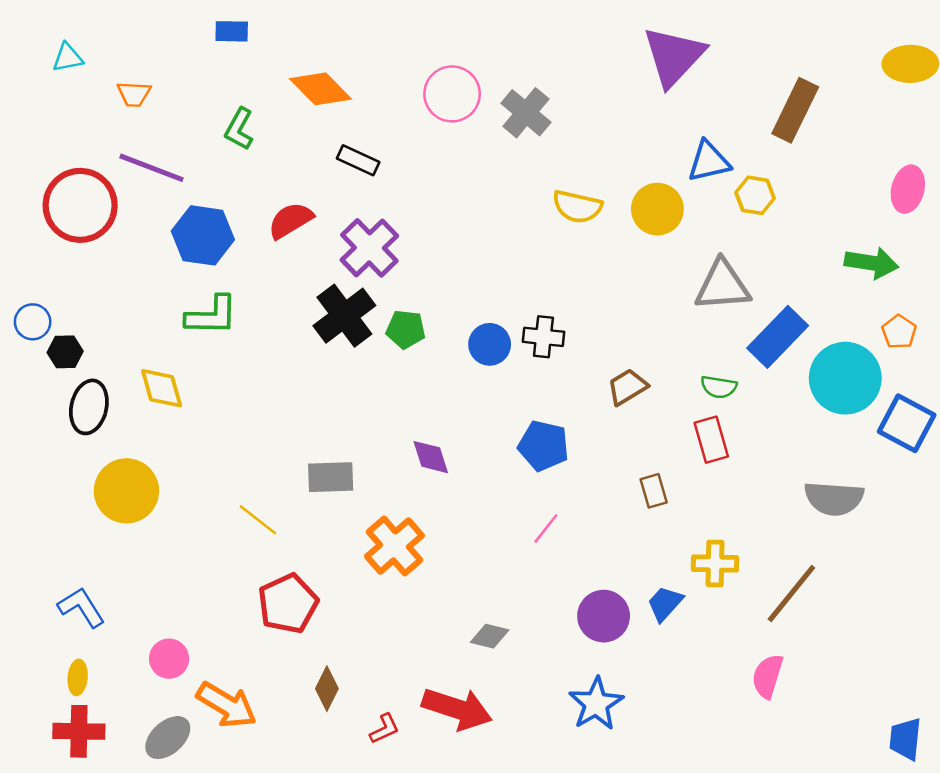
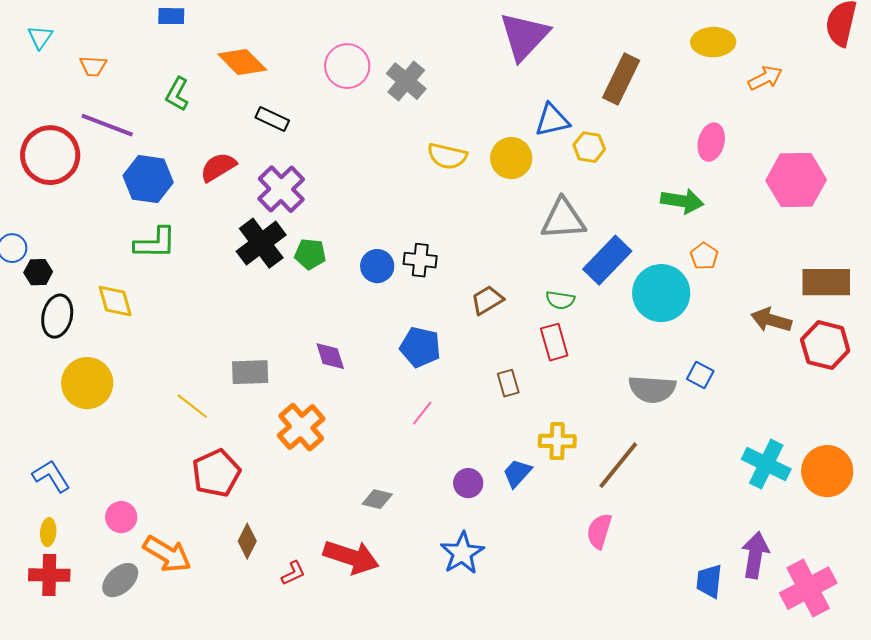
cyan triangle: (68, 58) -> (40, 37), turned -44
blue square: (907, 423) -> (700, 375), moved, size x0.6
purple circle: (604, 616) -> (468, 483), size x0.7

